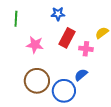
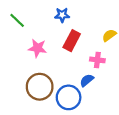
green line: (16, 19) -> (17, 20), turned -49
pink cross: (86, 49) -> (97, 60), moved

